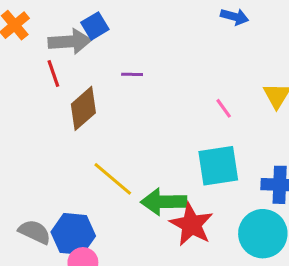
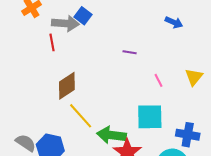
blue square: (95, 26) -> (83, 16), turned -30
purple line: (132, 74) -> (130, 52), moved
brown diamond: (83, 108) -> (67, 86), moved

